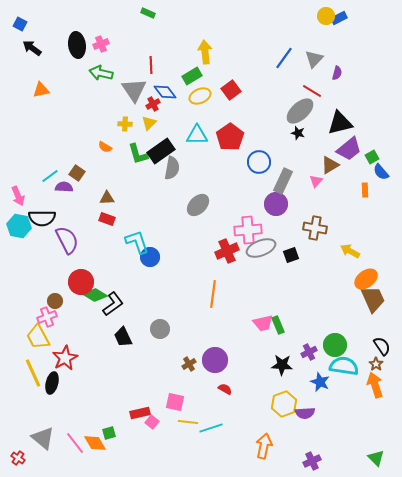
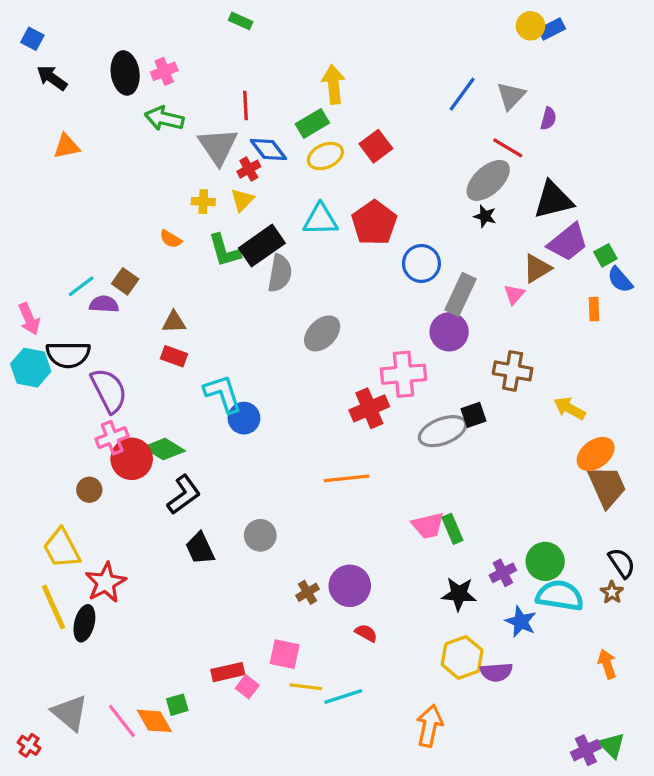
gray ellipse: (261, 248) -> (443, 431), moved
orange line: (213, 294) -> (347, 478), turned 76
green diamond: (95, 295) -> (164, 449), moved
pink cross: (47, 317) -> (112, 438), moved
orange arrow: (375, 385) -> (607, 664), moved, size x0.7
purple cross: (312, 461) -> (586, 750), moved

